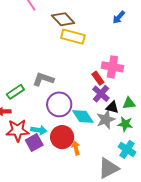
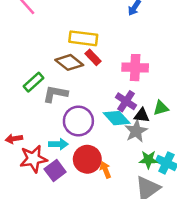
brown diamond: (63, 19) -> (69, 62), moved
red rectangle: (98, 78) -> (93, 57), moved
green rectangle: (15, 92) -> (34, 82), moved
cyan diamond: (83, 117) -> (117, 118), moved
green star: (125, 124) -> (148, 160), moved
cyan arrow: (39, 130) -> (58, 144), moved

